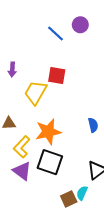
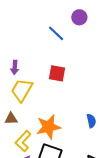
purple circle: (80, 25) -> (79, 17), moved
yellow trapezoid: (36, 92) -> (22, 90), moved

